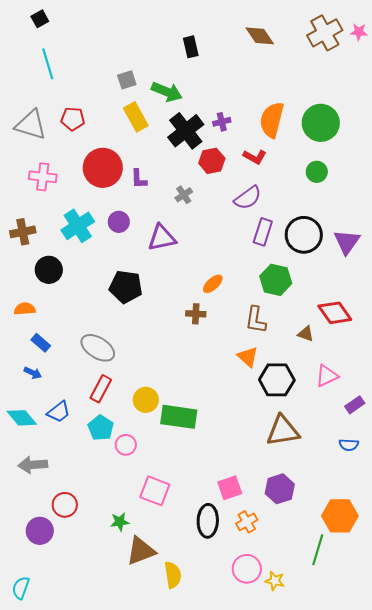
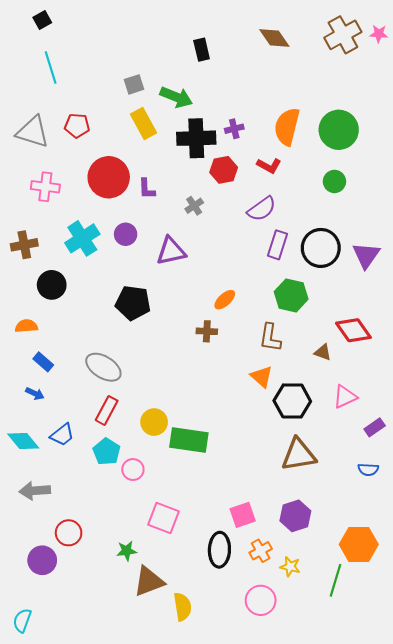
black cross: (186, 131) -> (196, 138), turned 36
yellow star: (275, 581) -> (290, 567), moved

